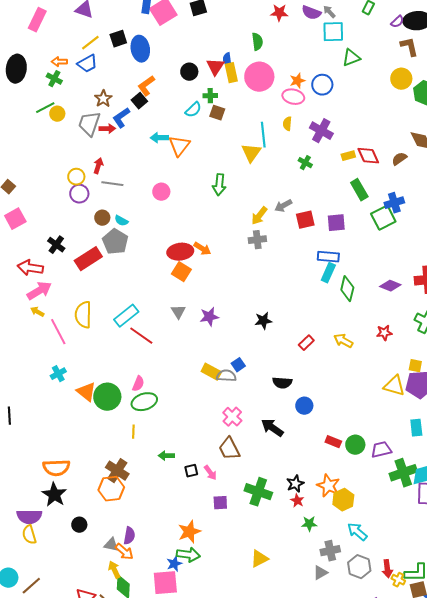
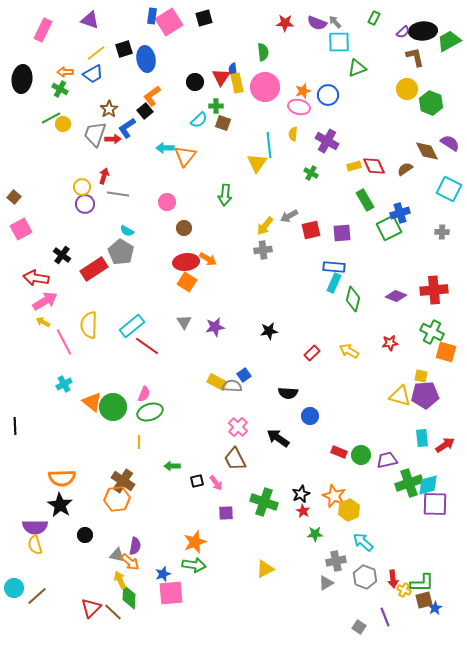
brown circle: (102, 218) -> (184, 228), moved
blue star: (174, 564) -> (163, 574), moved

